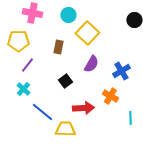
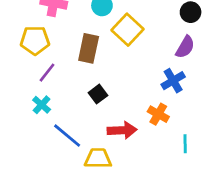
brown rectangle: (58, 47) -> (89, 48), size x1.5
purple semicircle: (91, 64) -> (185, 47), moved

